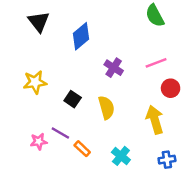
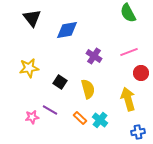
blue diamond: (81, 36) -> (67, 30), turned 30
orange rectangle: (82, 149) -> (80, 118), moved
cyan cross: (121, 156) -> (100, 120), moved

